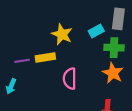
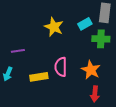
yellow rectangle: (45, 58) -> (39, 77), moved
orange star: (113, 73) -> (91, 70), moved

